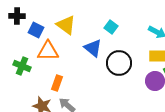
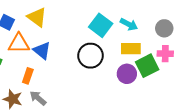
cyan square: (111, 27) -> (101, 25), moved, size x1.6
blue triangle: (93, 48) -> (42, 51), moved

